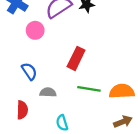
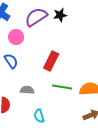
blue semicircle: (29, 71) -> (11, 61), moved

